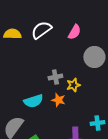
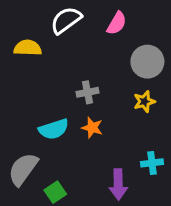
yellow semicircle: (12, 34) -> (28, 48), moved
yellow star: (73, 85) -> (144, 102), moved

